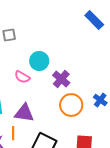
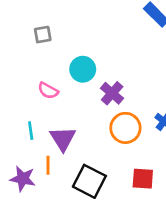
pink semicircle: (22, 77) -> (48, 91), moved
purple triangle: (24, 113) -> (63, 139), turned 50

